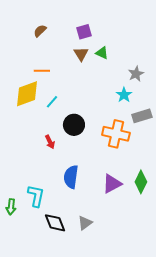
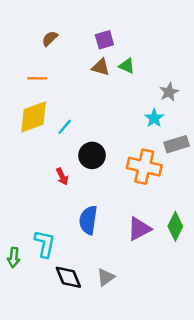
brown triangle: (81, 54) -> (101, 67), turned -42
orange line: (42, 71) -> (37, 78), moved

